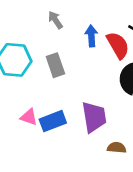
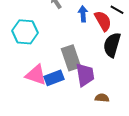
gray rectangle: (55, 65) -> (71, 58), moved, size x1.4
pink triangle: (29, 117) -> (36, 75), size x1.6

